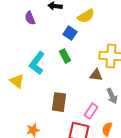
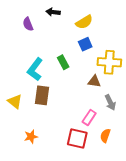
blue square: (70, 33) -> (85, 44), moved, turned 32
yellow triangle: (17, 81) -> (15, 101), moved
brown rectangle: (59, 102) -> (42, 95), moved

